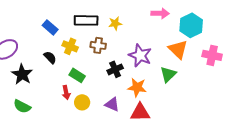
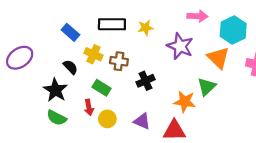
brown cross: (98, 45) -> (119, 61), moved
purple star: (140, 55) -> (180, 46), moved
black star: (22, 74) -> (55, 90), moved
orange star: (137, 87) -> (185, 102), moved
green semicircle: (22, 106) -> (57, 118), moved

